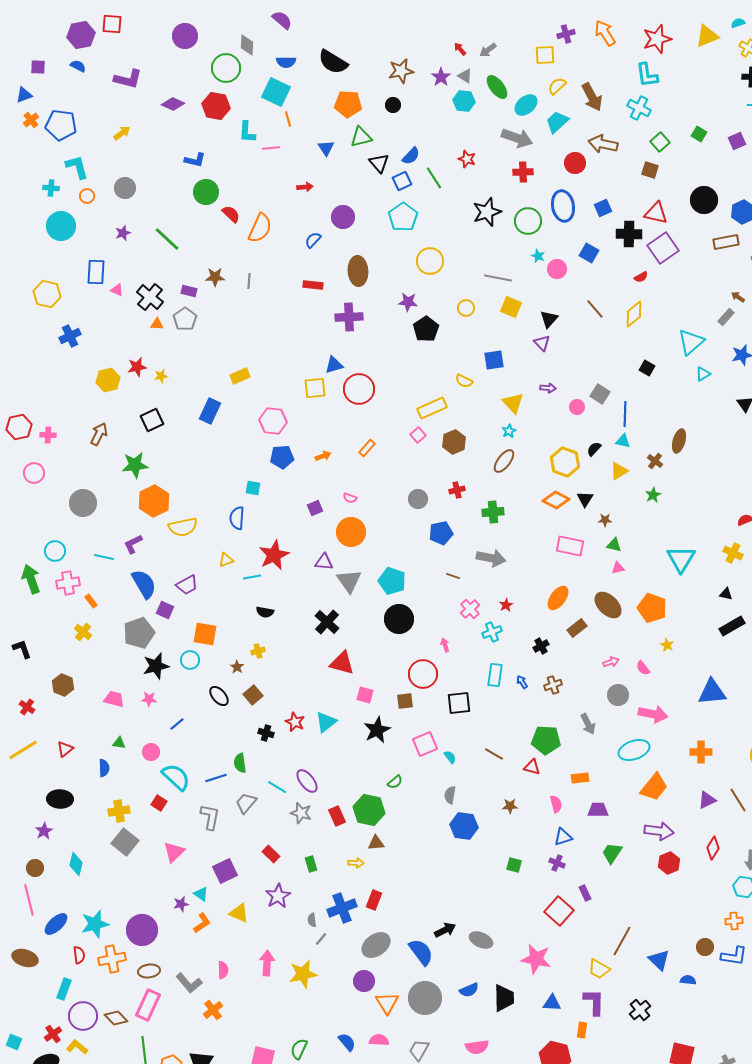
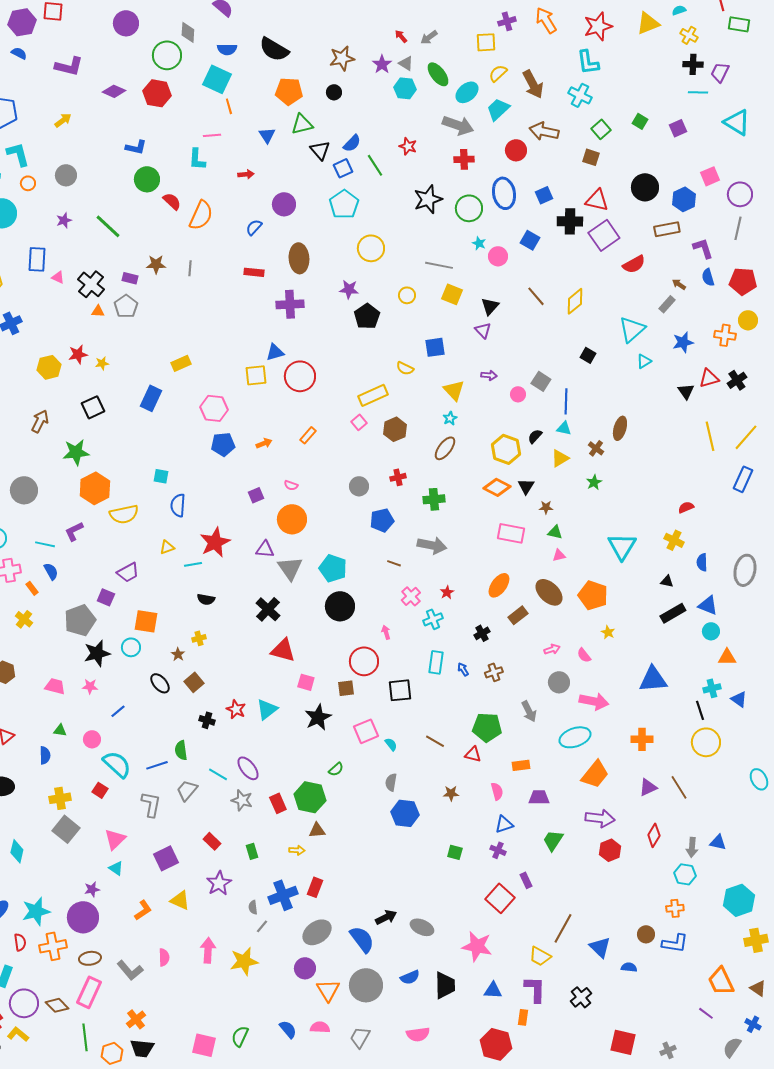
cyan L-shape: (247, 132) -> (197, 159), moved
red semicircle: (641, 277) -> (634, 264), moved, size x1.6
cyan square: (253, 488) -> (161, 476), moved
blue semicircle: (144, 584) -> (51, 571), moved, size x0.6
cyan triangle: (201, 894) -> (116, 868), moved
purple star: (181, 904) -> (92, 889), moved
orange cross: (213, 1010) -> (136, 1019), moved

